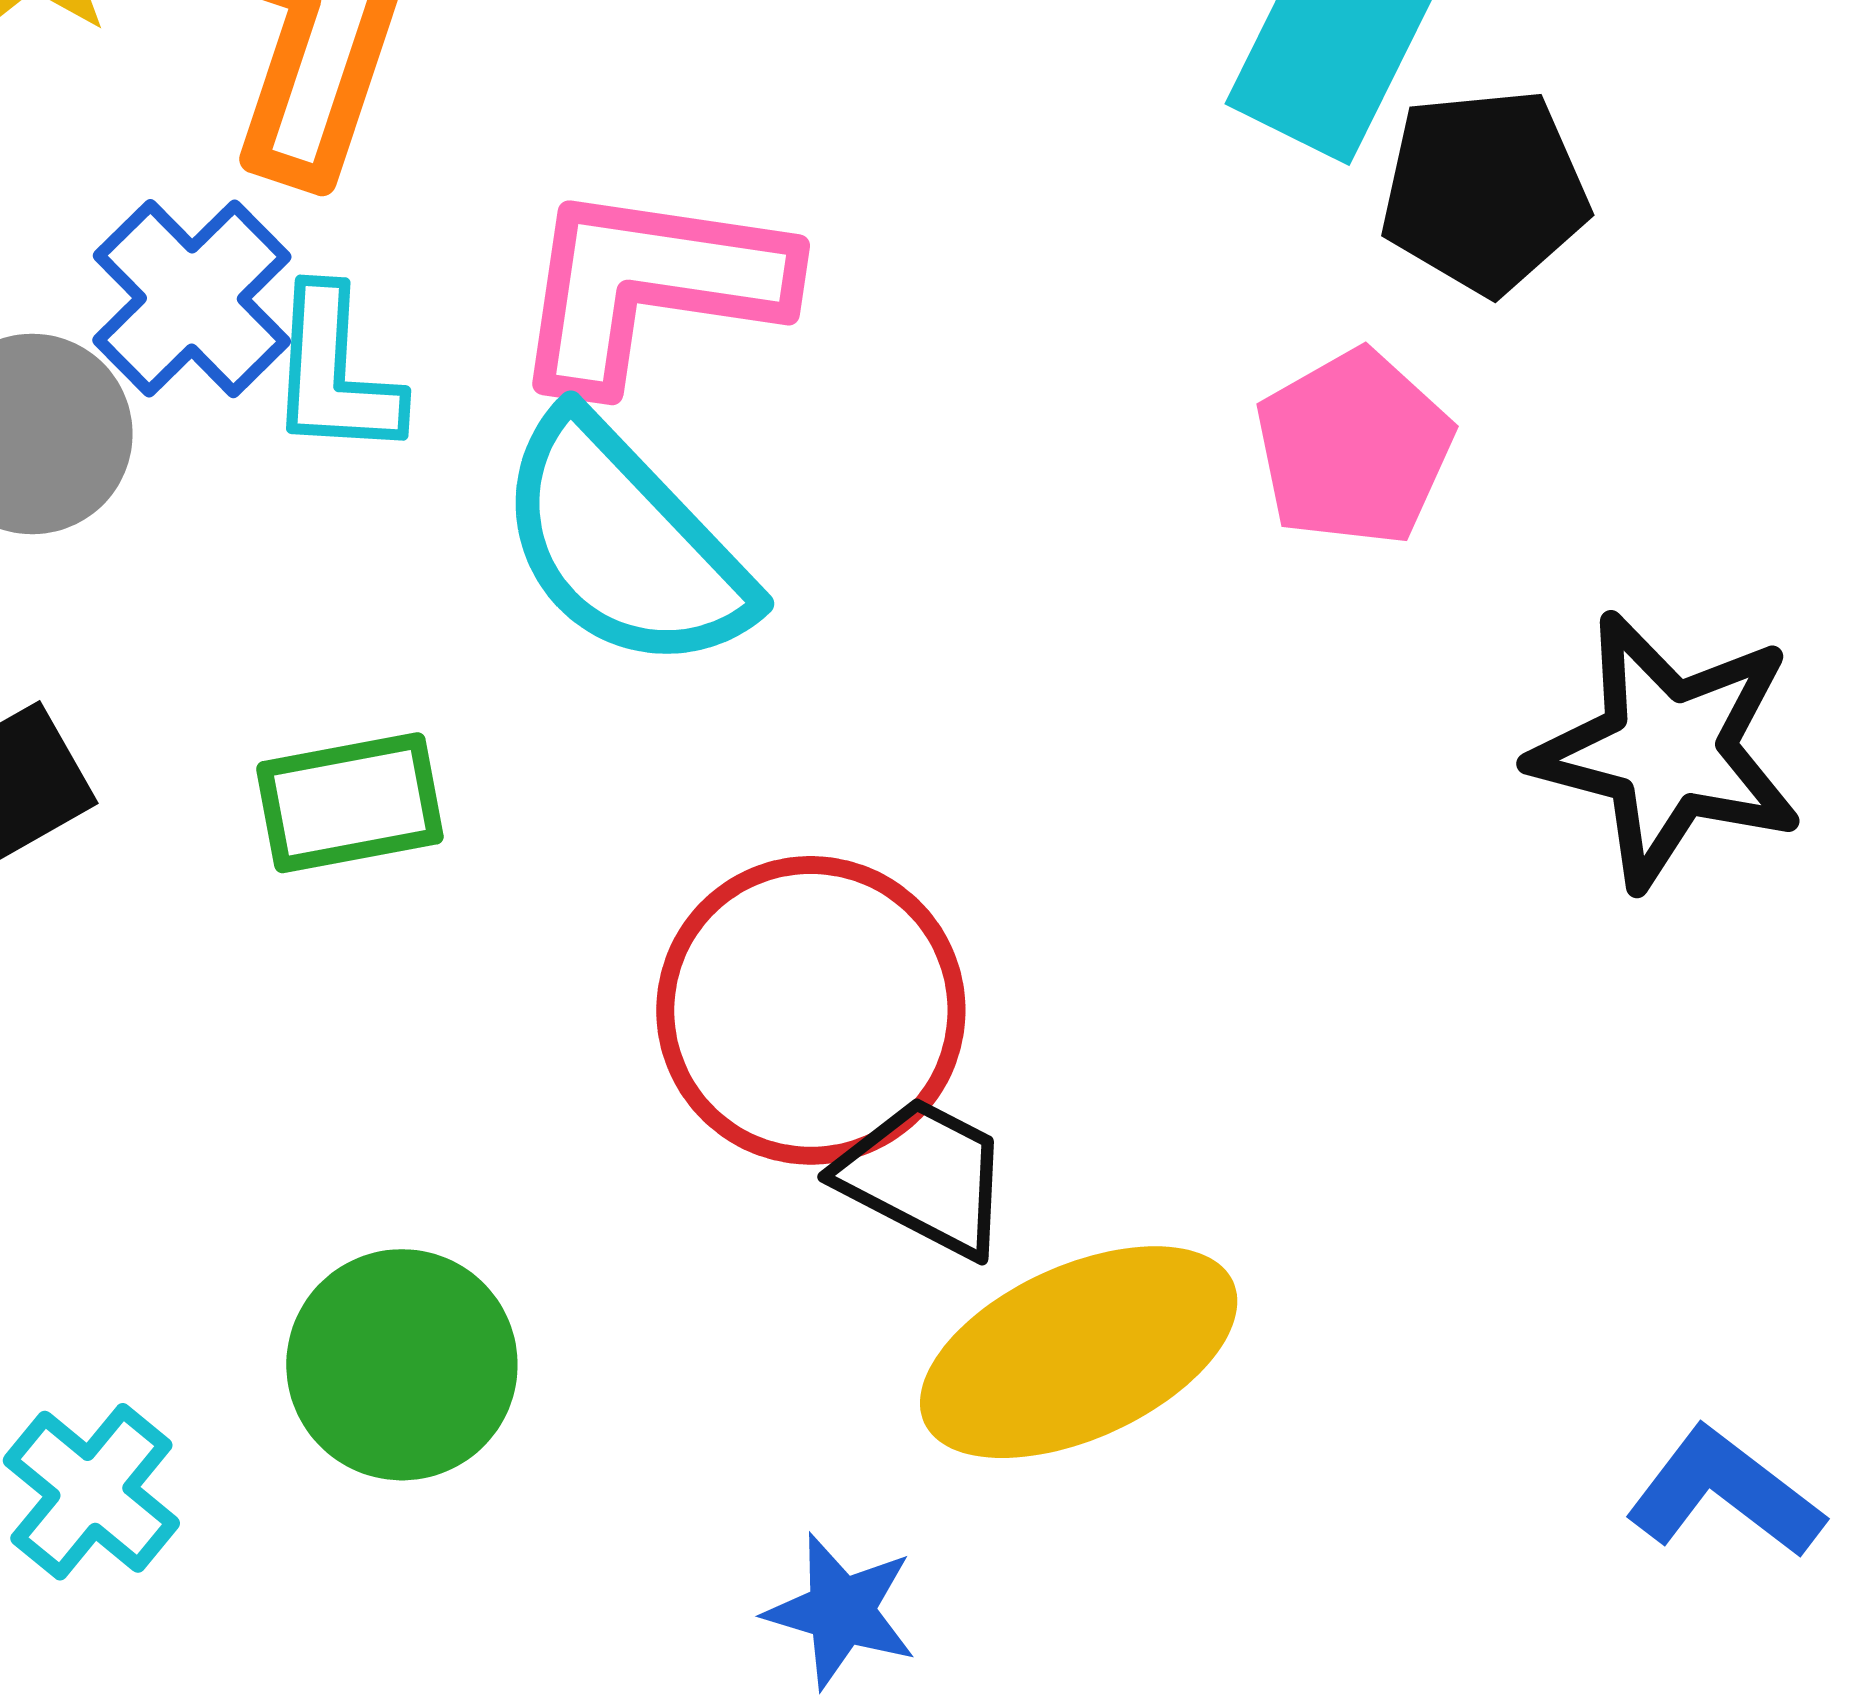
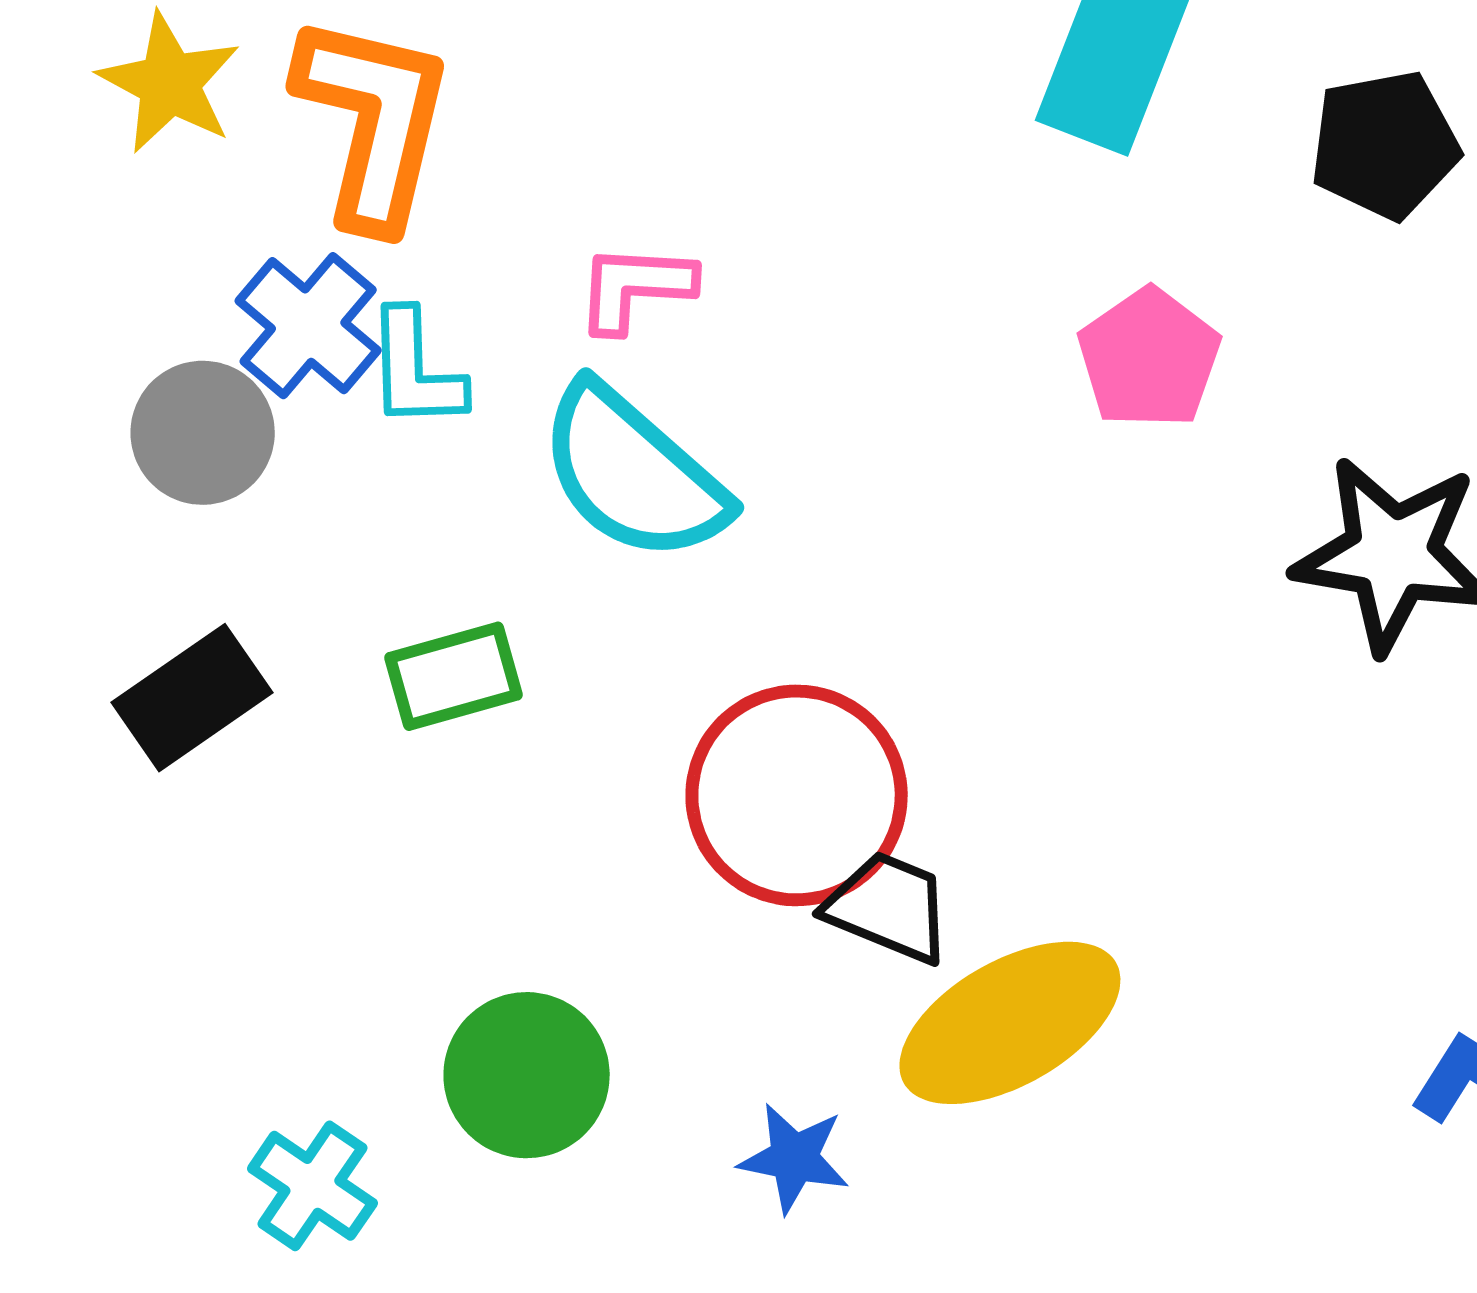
black pentagon: (1484, 191) -> (1385, 145), moved
pink L-shape: (650, 286) -> (635, 288), size x0.6
blue star: (841, 1611) -> (794, 1158), moved

